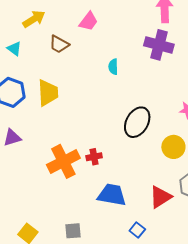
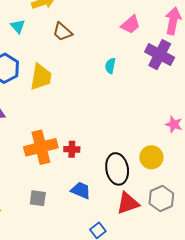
pink trapezoid: (89, 21) -> (131, 25), moved
black ellipse: (137, 122) -> (117, 169), moved, turned -52
blue trapezoid: (112, 195) -> (81, 190), size x0.7
gray square: (73, 231) -> (38, 198), moved

